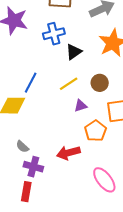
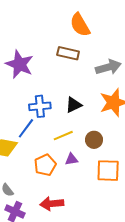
blue cross: (54, 34) -> (40, 106), moved
orange pentagon: (95, 131) -> (45, 165), moved

